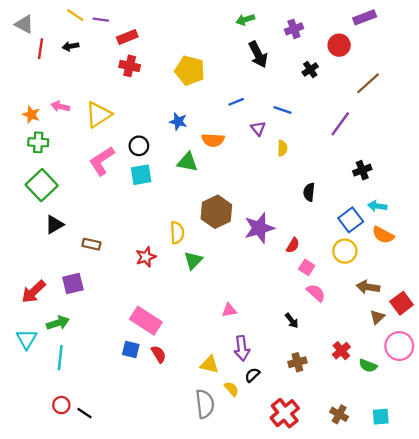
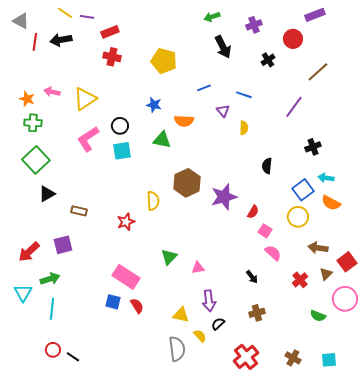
black arrow: (71, 46) -> (61, 40), size x1.5
green triangle: (193, 260) -> (169, 257), moved
red cross: (341, 351) -> (300, 280), moved

